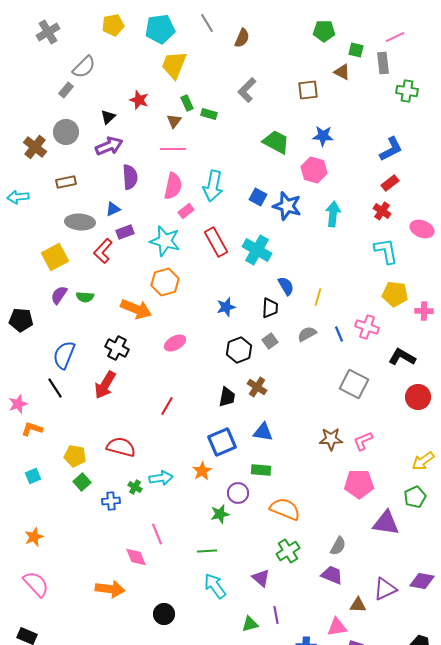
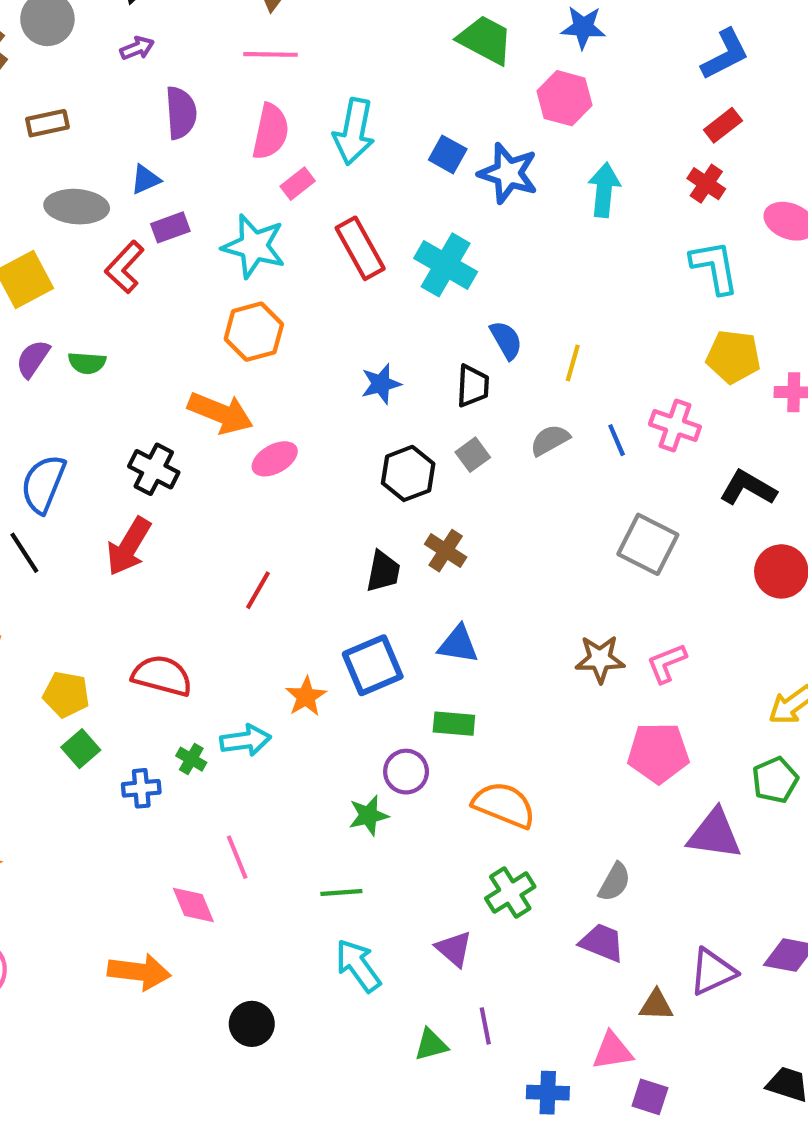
purple arrow: (109, 146) -> (137, 48), size x0.6
orange arrow: (136, 309) -> (220, 413), moved
orange star: (202, 471) -> (306, 697), moved

